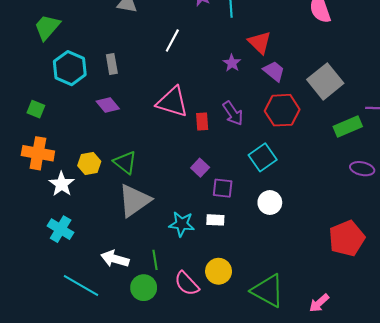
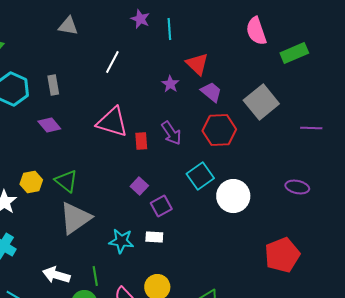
green rectangle: (348, 127) -> (294, 53), moved
purple square: (223, 188) -> (161, 206), turned -35
white circle: (270, 203) -> (233, 196), moved, size x1.4

